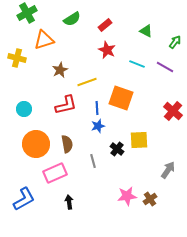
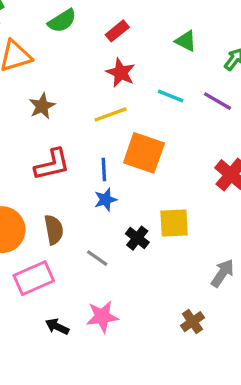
yellow line: (87, 82) -> (111, 114), moved
gray line: (93, 161) -> (97, 258), turned -40
pink star: (127, 196) -> (102, 317), moved
black arrow: (69, 202) -> (57, 327), turned -56

